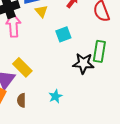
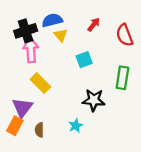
black star: (83, 63) -> (94, 100), moved
yellow rectangle: (22, 67) -> (40, 83), moved

